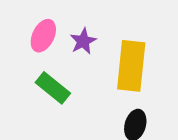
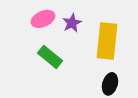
pink ellipse: (43, 36) -> (43, 19), turned 40

